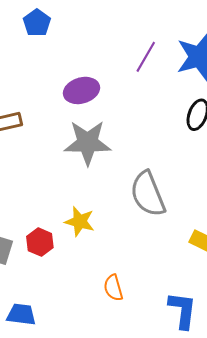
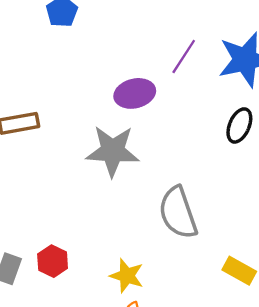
purple ellipse: (81, 90) -> (135, 93), moved
yellow star: (80, 221) -> (127, 276), moved

